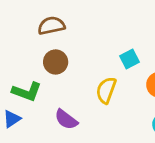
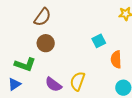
brown semicircle: (51, 26) -> (42, 17), turned 138
yellow semicircle: (106, 90) -> (77, 81), moved

